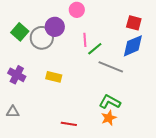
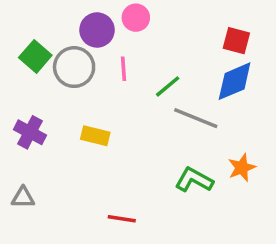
purple circle: (55, 27) -> (97, 30), moved
pink line: (85, 40) -> (123, 69), moved
orange star: (109, 118) -> (242, 168), moved

